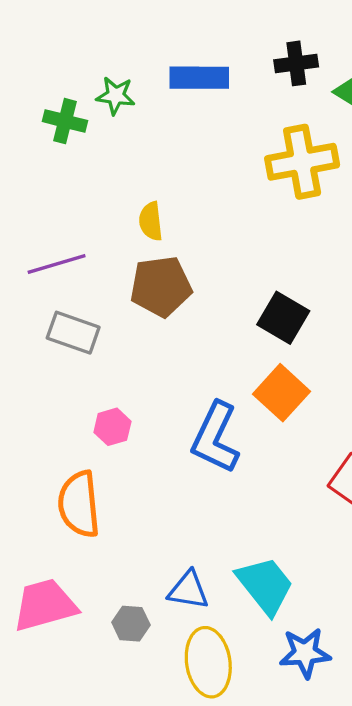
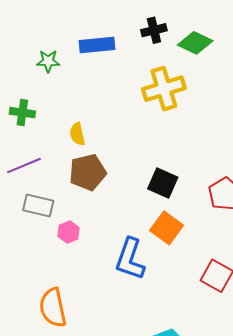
green cross: (65, 121) -> (22, 113), moved
pink hexagon: (112, 427) -> (69, 232), moved

